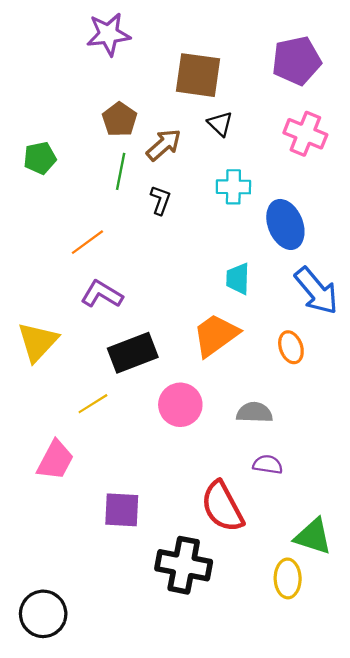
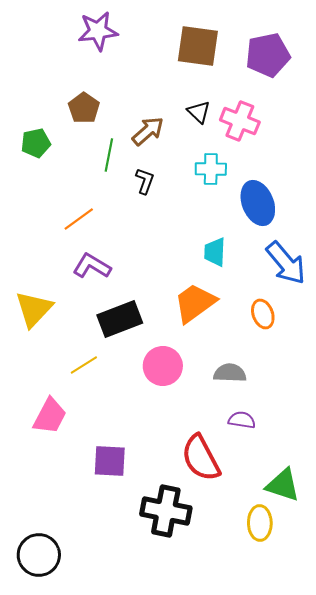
brown square: (198, 75) -> (198, 46), moved
brown pentagon: (119, 119) -> (84, 108), moved
pink cross: (305, 134) -> (240, 121), moved

